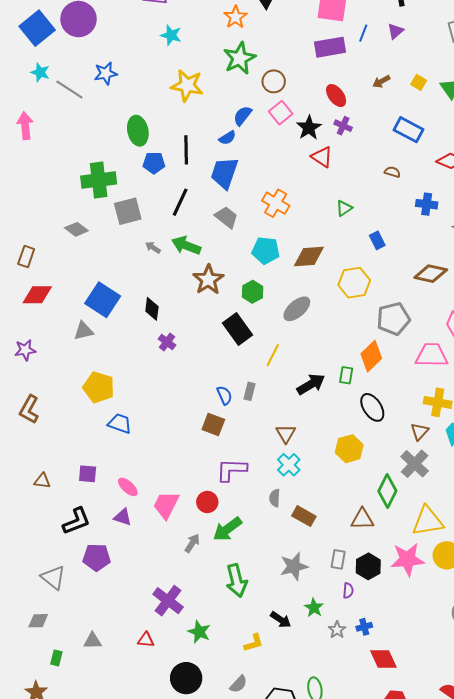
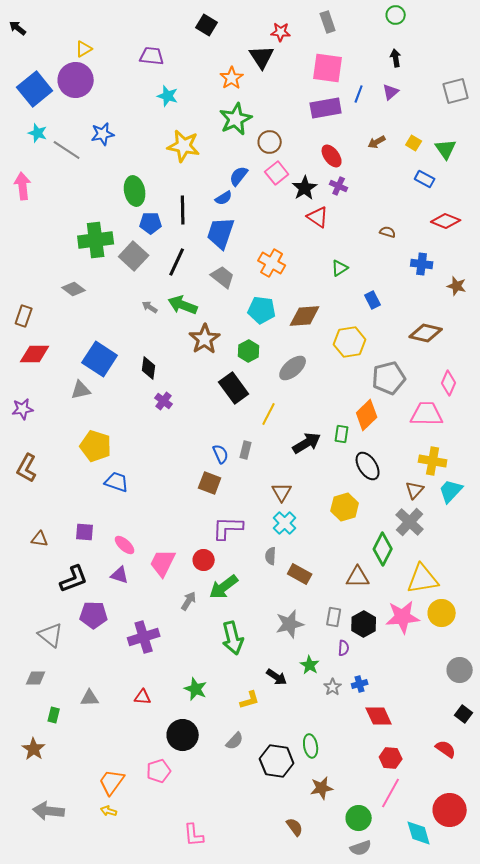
blue rectangle: (409, 130) -> (425, 179), moved, size x0.7
gray square: (128, 211) -> (134, 256), moved, turned -32
purple cross: (168, 601) -> (144, 637), moved, turned 36

